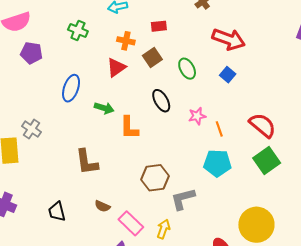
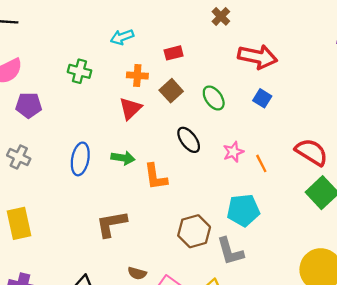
blue ellipse: (71, 88) -> (80, 159), moved
gray cross: (32, 129) -> (19, 157), moved
brown L-shape: (87, 162) -> (111, 224), turned 96
cyan pentagon: (217, 163) -> (243, 210), moved
gray L-shape: (183, 199) -> (230, 251), turned -84

